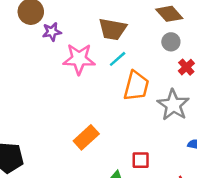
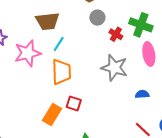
orange trapezoid: (136, 86) -> (61, 72), moved
red square: (141, 160) -> (74, 103), moved, turned 35

